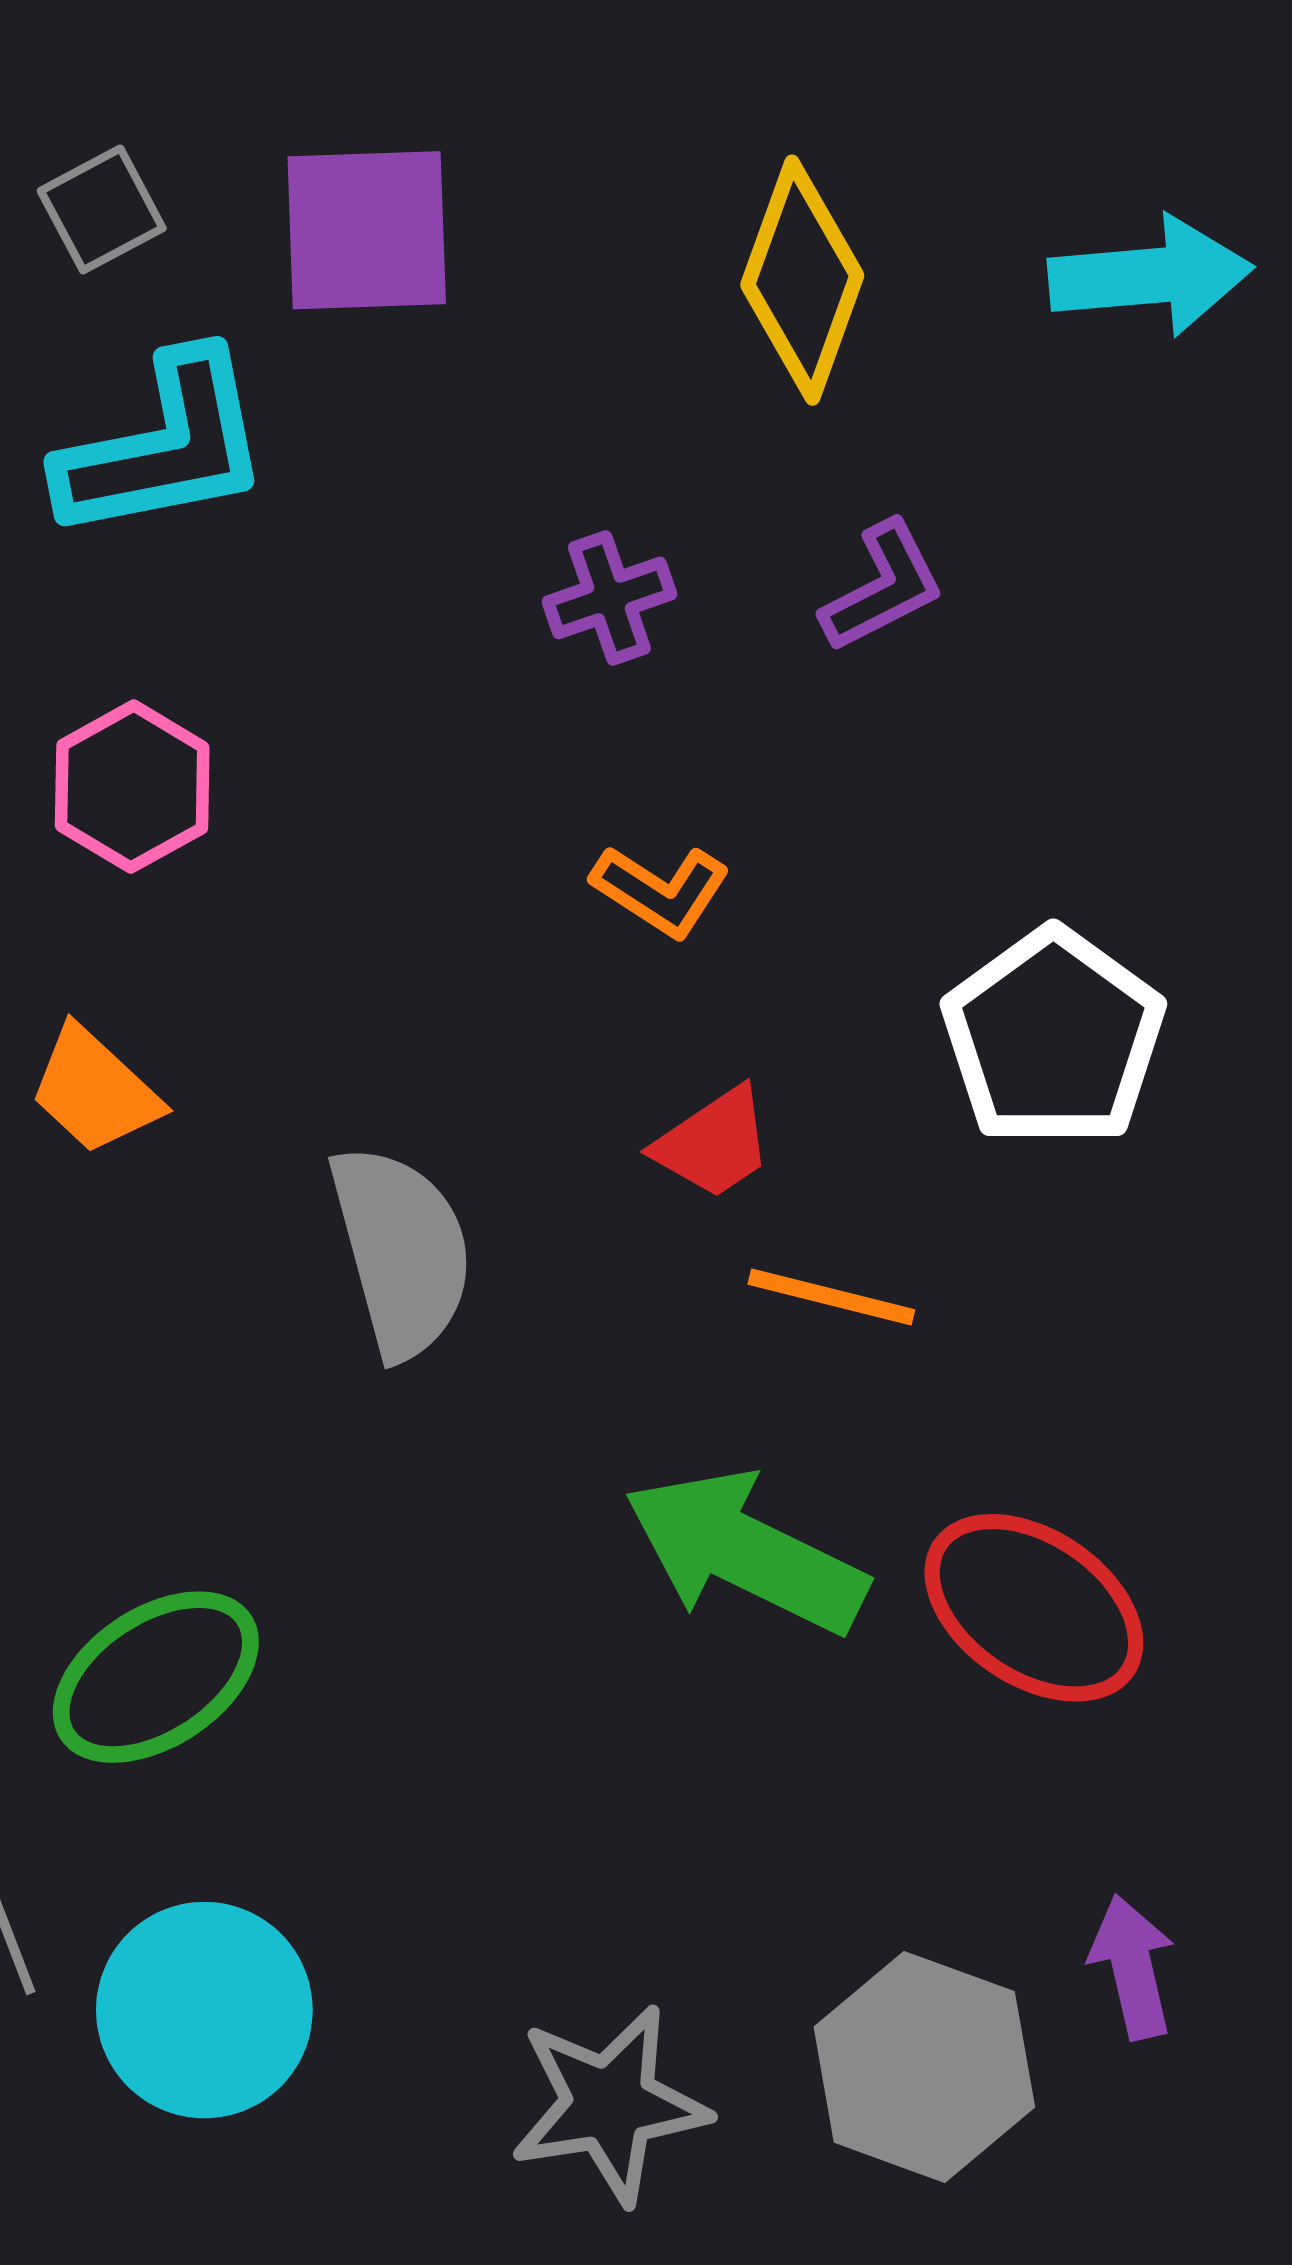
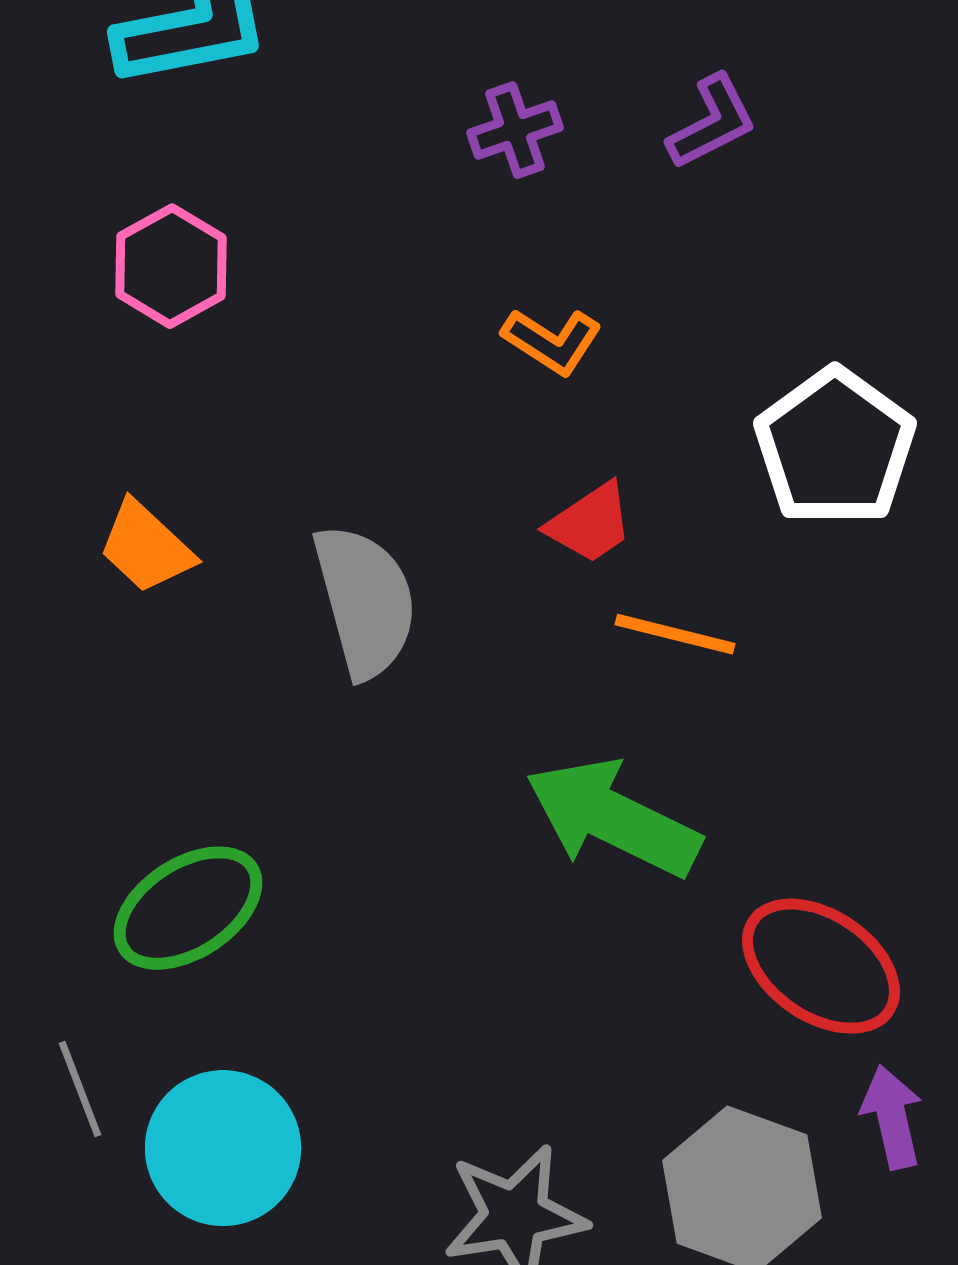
orange trapezoid: (95, 1090) -> (146, 547), moved
red ellipse: (1034, 1608) -> (821, 966), moved

